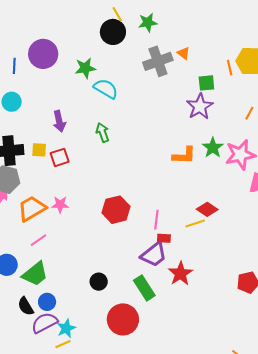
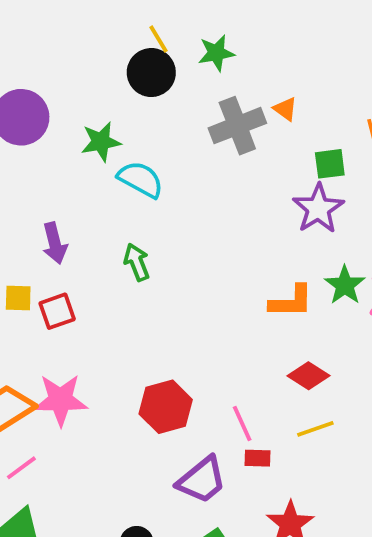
pink star: (60, 205) -> (60, 400), size x1.6
red diamond: (207, 209) -> (308, 376), moved
pink line: (156, 220) -> (242, 424), turned -30
purple trapezoid: (154, 255) -> (202, 480), moved

